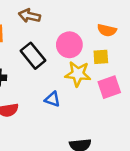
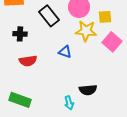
pink square: (109, 87) -> (112, 42), turned -30

